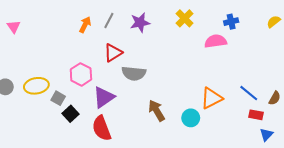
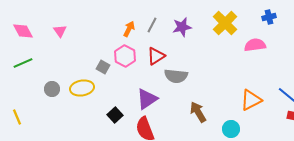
yellow cross: (185, 18) -> (225, 23), size x1.4
blue cross: (231, 22) -> (269, 17), moved
pink hexagon: (81, 74) -> (125, 56), moved
gray square: (58, 98) -> (103, 67), moved
cyan circle: (191, 118) -> (231, 129), moved

